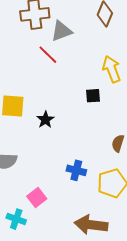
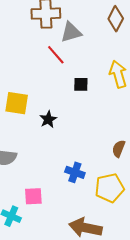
black square: (93, 96) -> (81, 84), moved
pink square: (37, 197) -> (33, 196), turned 30

